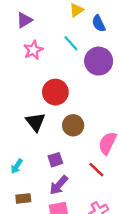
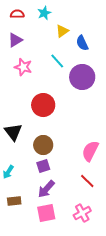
pink star: (33, 50) -> (23, 67), turned -30
black triangle: (35, 122) -> (13, 132), moved
brown circle: (73, 125) -> (43, 145), moved
red line: (96, 170) -> (87, 181), moved

